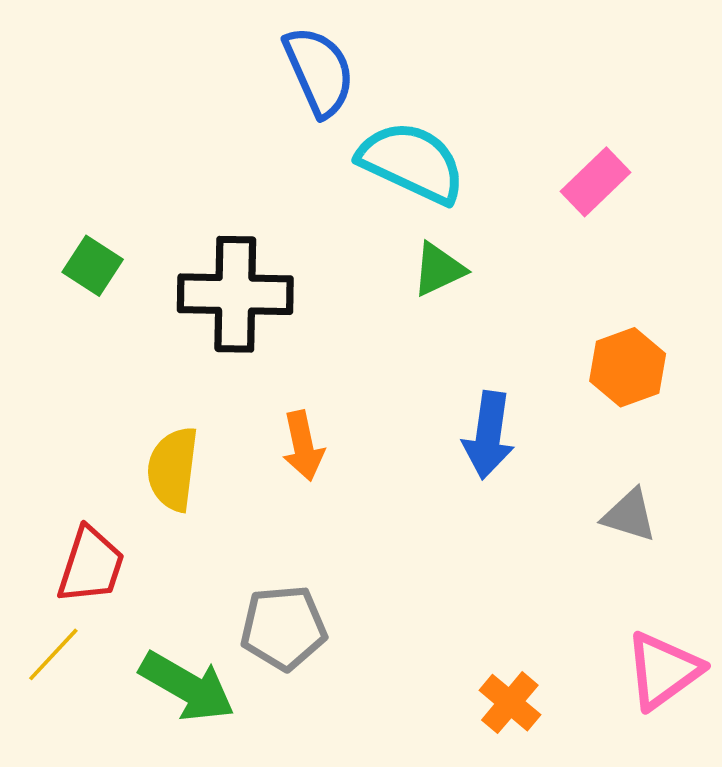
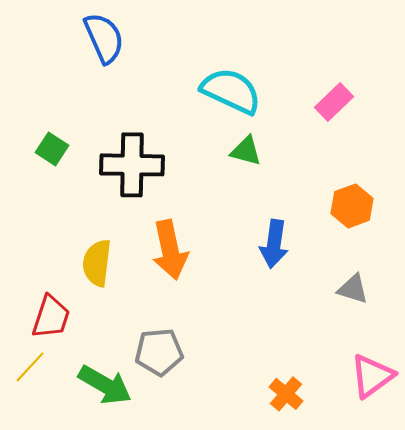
blue semicircle: (319, 71) -> (104, 38), moved
green triangle: (439, 269) -> (246, 151), turned 40
orange arrow: (303, 446) -> (170, 250), size x1.5

